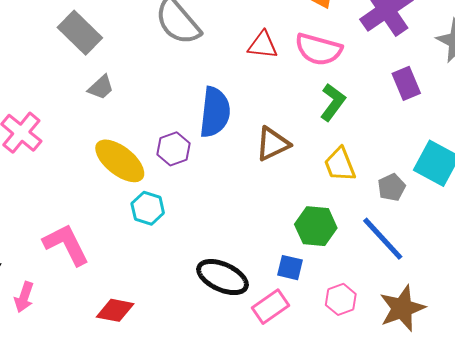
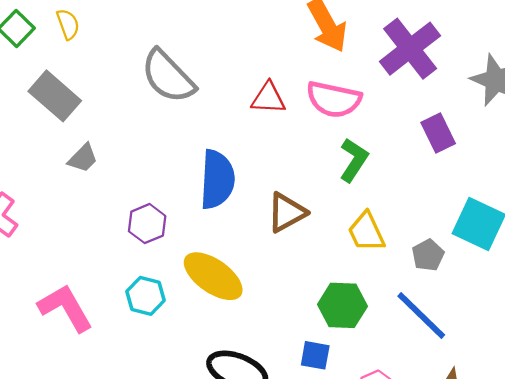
purple hexagon: (173, 149) -> (147, 224), moved
yellow ellipse: (120, 161) -> (213, 276), moved
pink L-shape: (66, 244) -> (65, 308), moved

